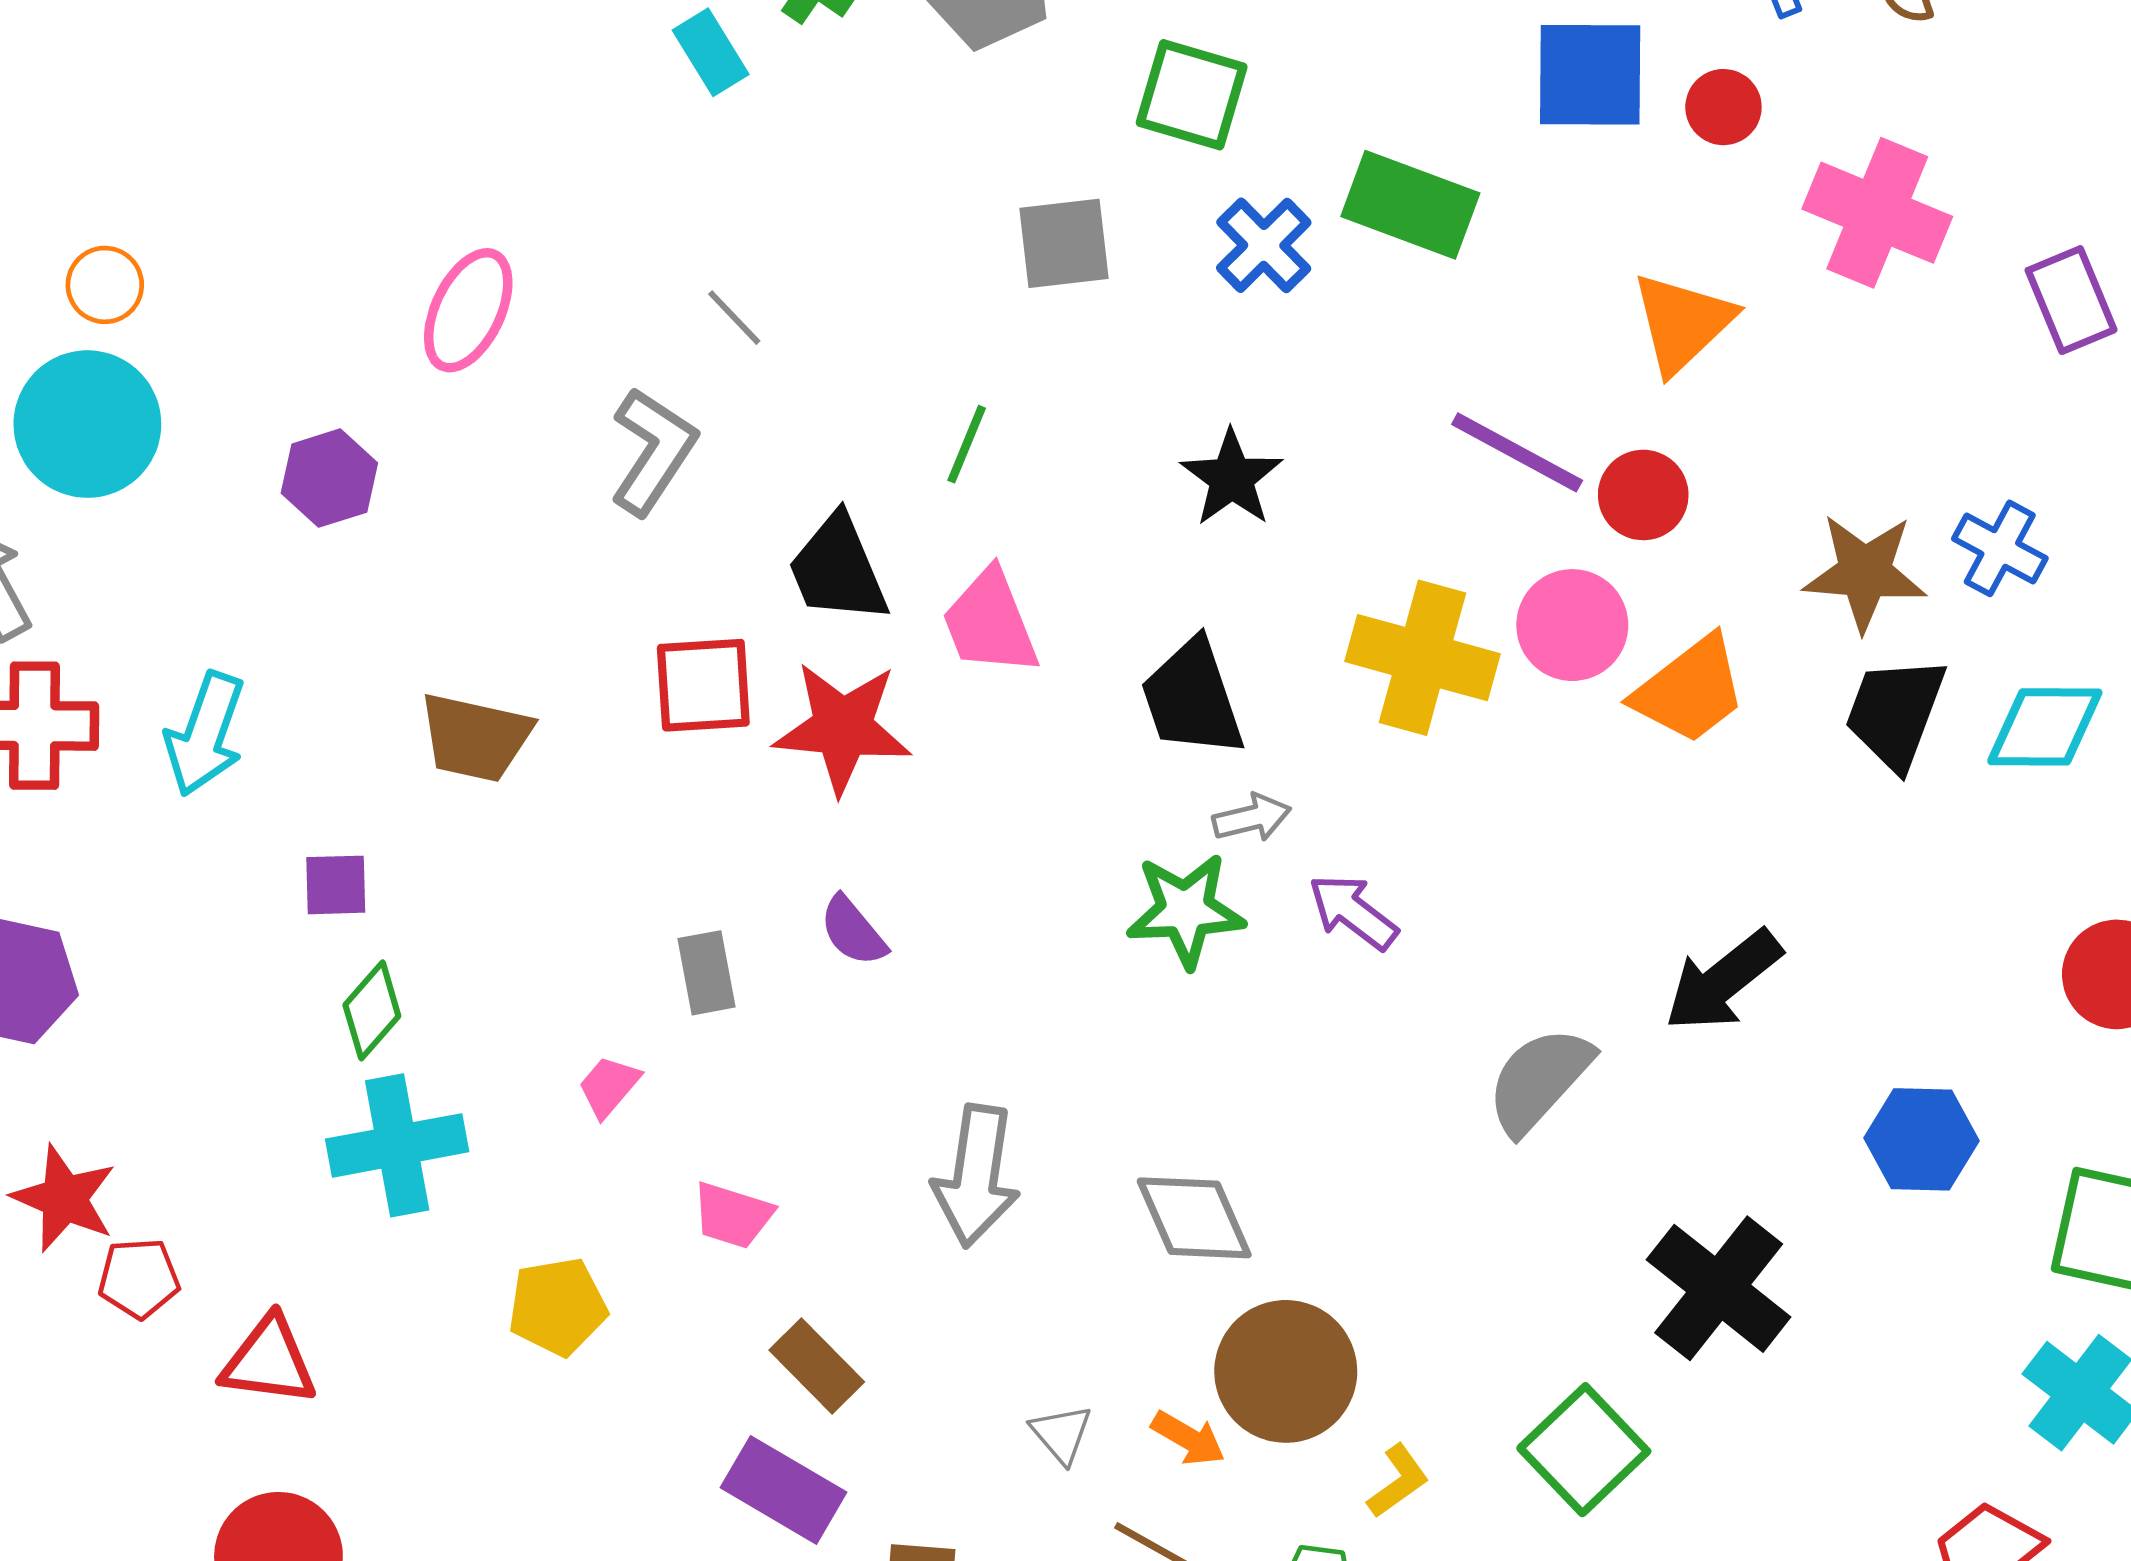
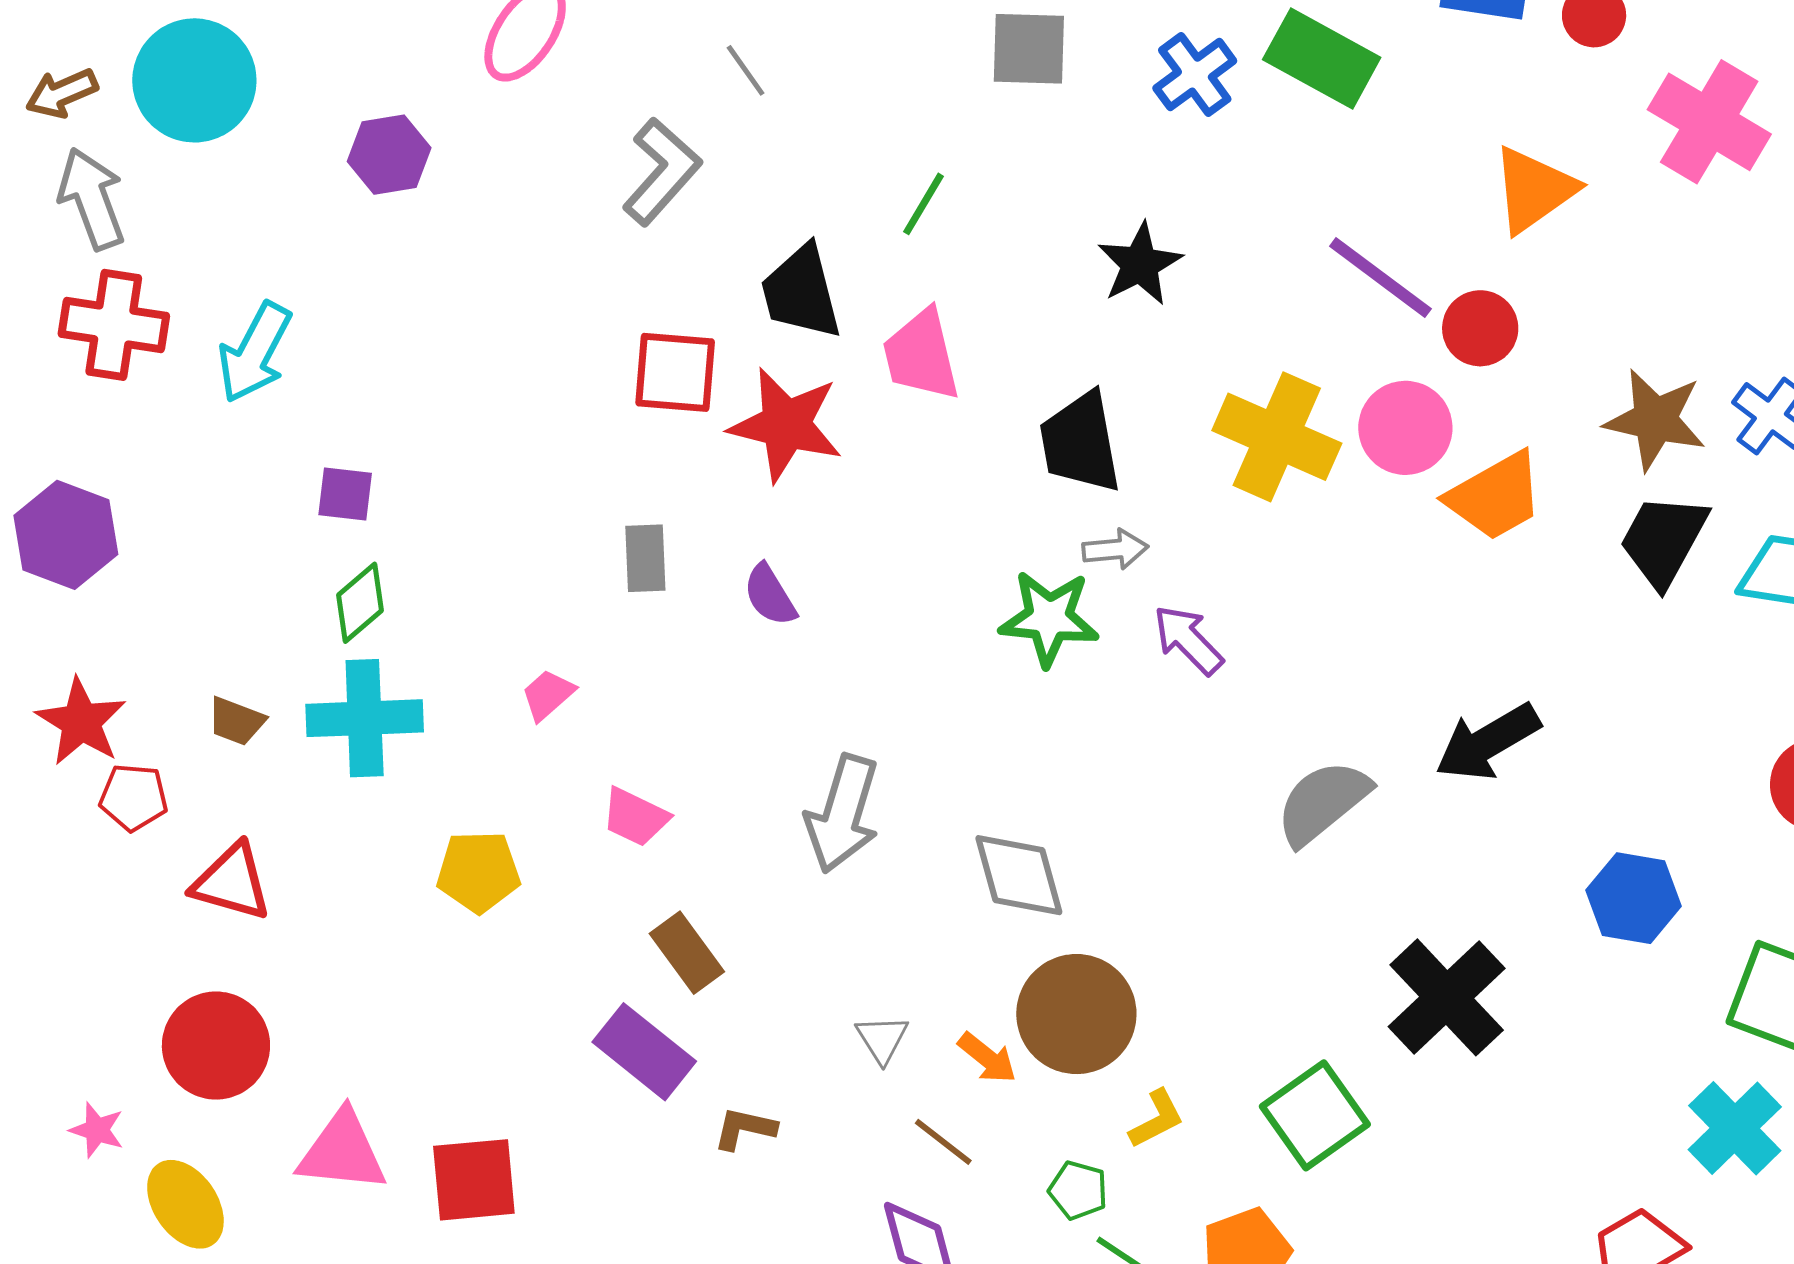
brown trapezoid: (475, 737) -> (236, 721), moved, size x0.6
gray rectangle: (706, 973) -> (645, 558), moved

